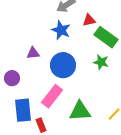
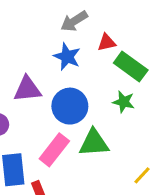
purple triangle: (33, 53) -> (27, 89), size x1.5
green triangle: (80, 111) -> (94, 143), moved

